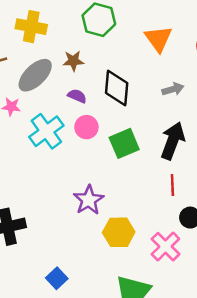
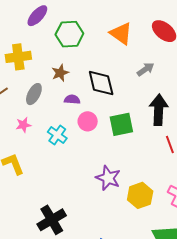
gray ellipse: (35, 75) -> (34, 94), size x0.7
cyan cross: (46, 131) -> (57, 135), size x0.7
green square: (124, 143) -> (121, 124), turned 30

